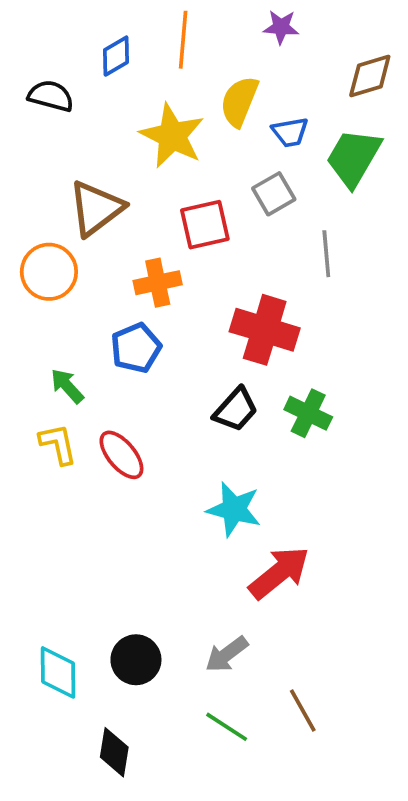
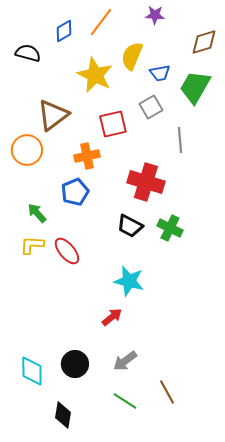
orange line: (183, 40) -> (101, 22), turned 32
black trapezoid: (236, 410) -> (130, 226), turned 76
yellow L-shape: (58, 444) -> (32, 245), turned -75
red arrow: (279, 573) -> (112, 317), moved, size x0.6

